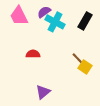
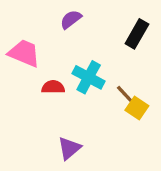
pink trapezoid: (19, 16) -> (24, 53), moved, turned 140
cyan cross: (55, 22) -> (89, 77), moved

